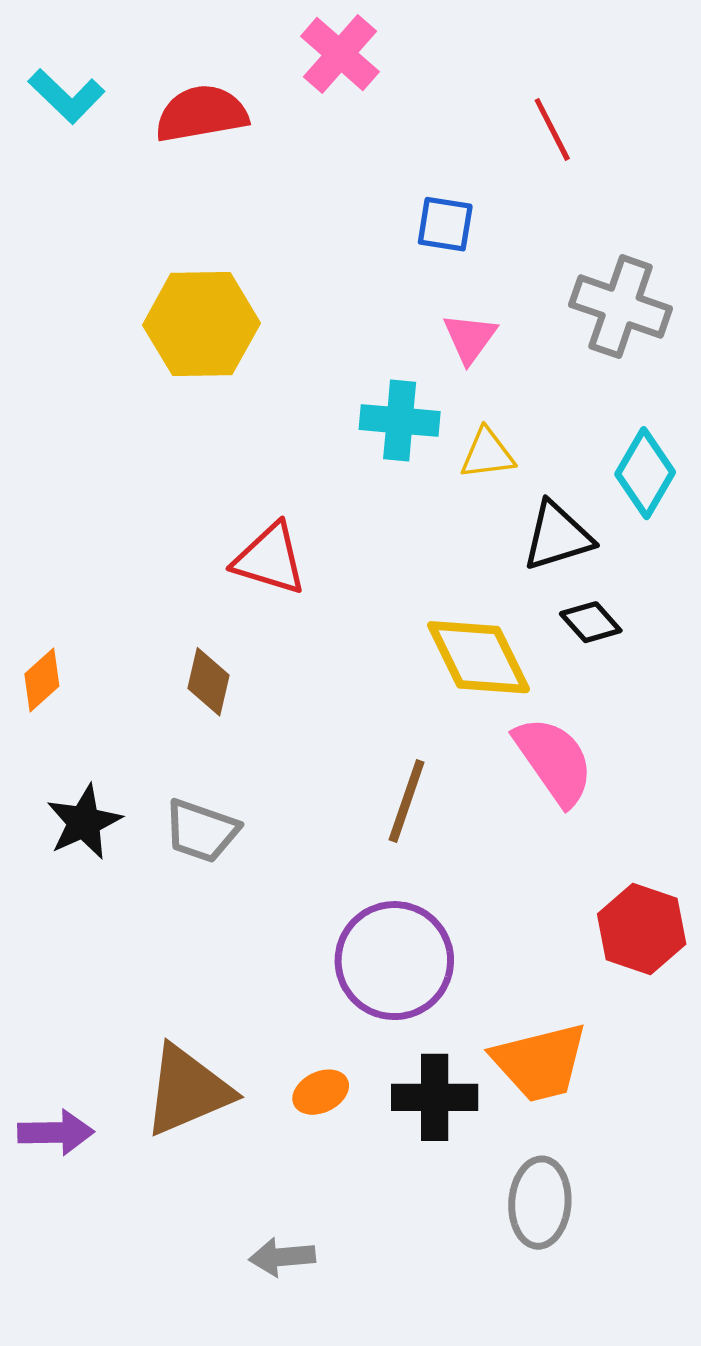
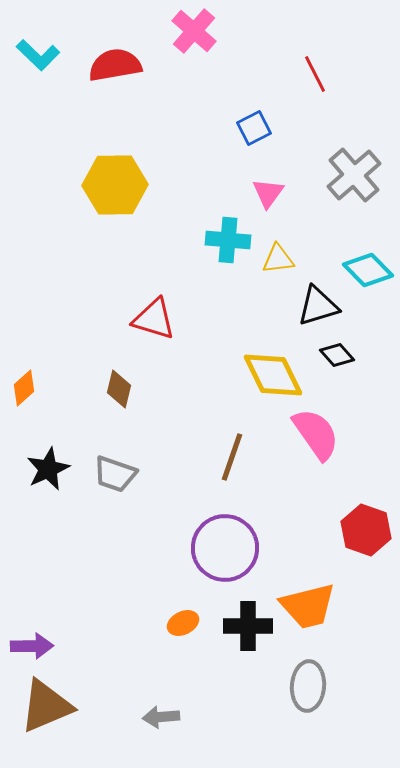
blue square: (445, 224) -> (254, 128), turned -36
gray cross: (621, 307) -> (354, 175), turned 30
cyan diamond: (645, 473) -> (368, 270), turned -75
brown triangle: (187, 1090) -> (46, 706), moved

